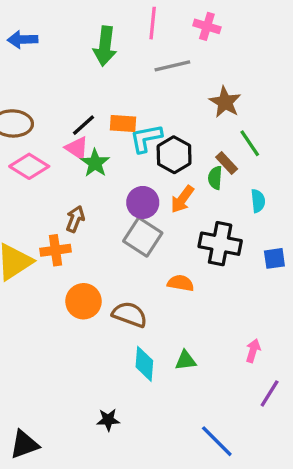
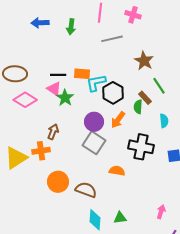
blue arrow: (23, 40) -> (40, 23), moved
green arrow: (105, 46) -> (71, 27), size x0.7
black line: (83, 125) -> (58, 75), turned 42

